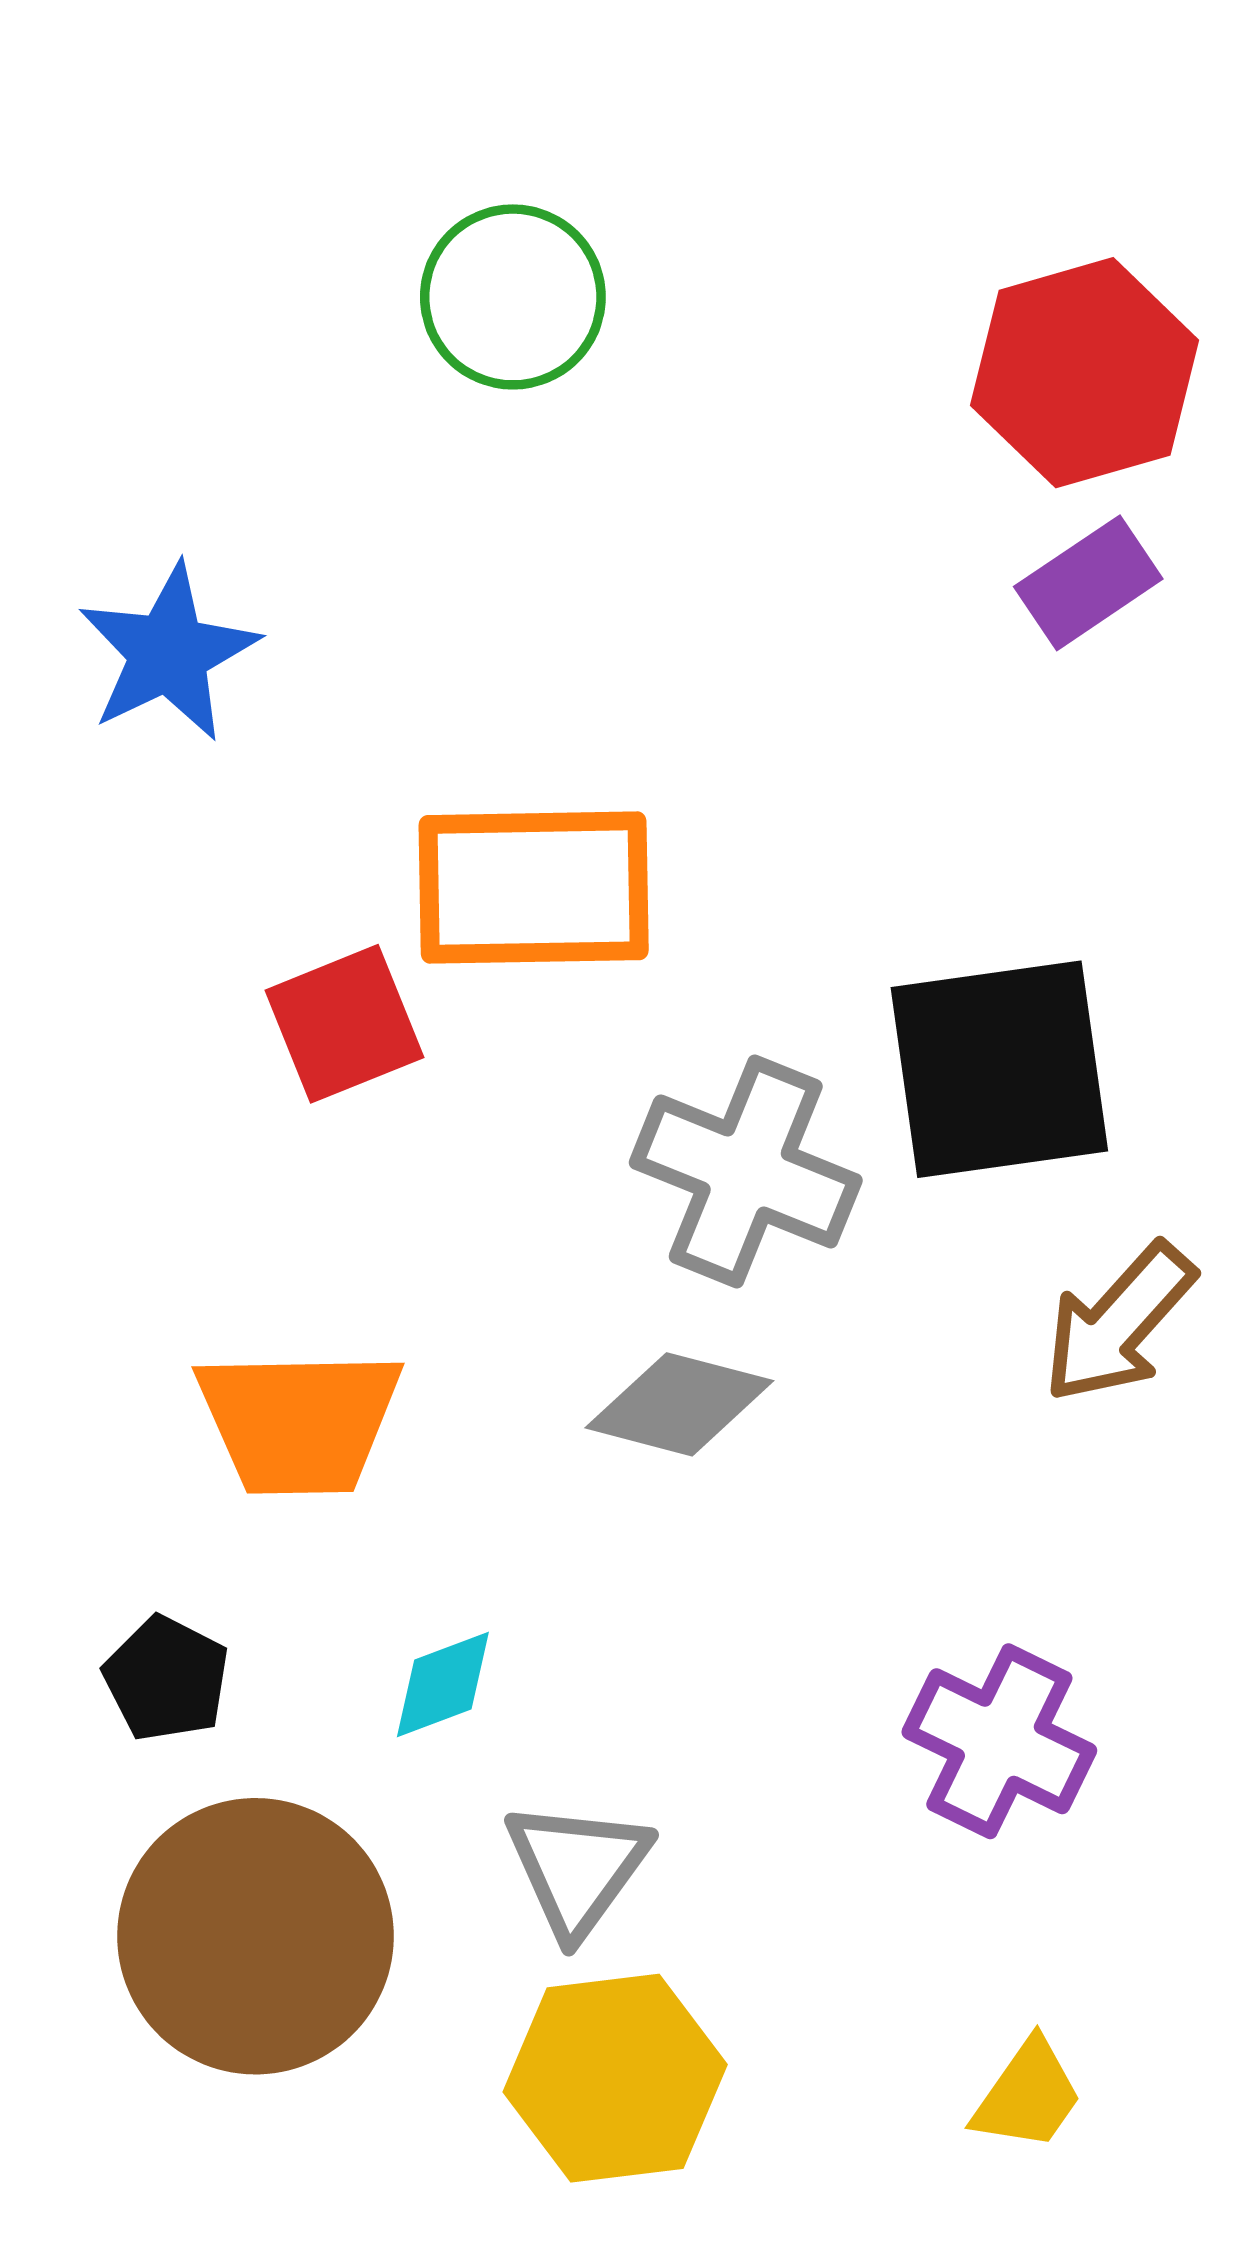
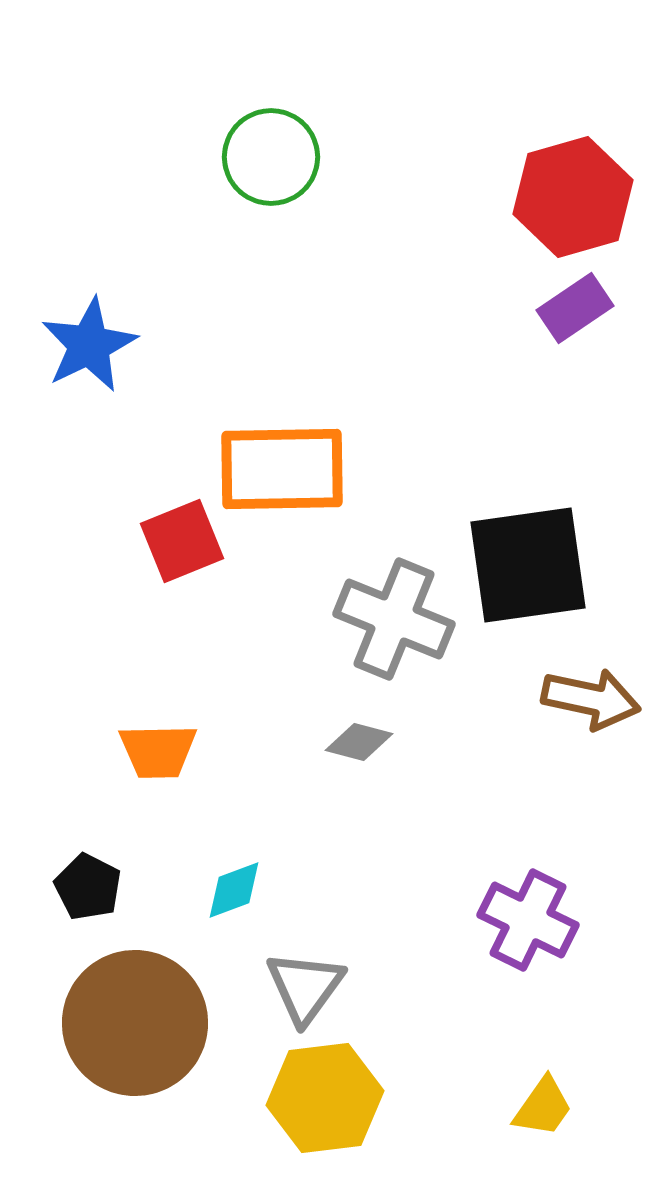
brown arrow: (1119, 1323) -> (591, 699), turned -120
gray diamond: (679, 1404) -> (359, 742), size x0.7
orange trapezoid: (299, 1421) -> (158, 751), size x0.7

